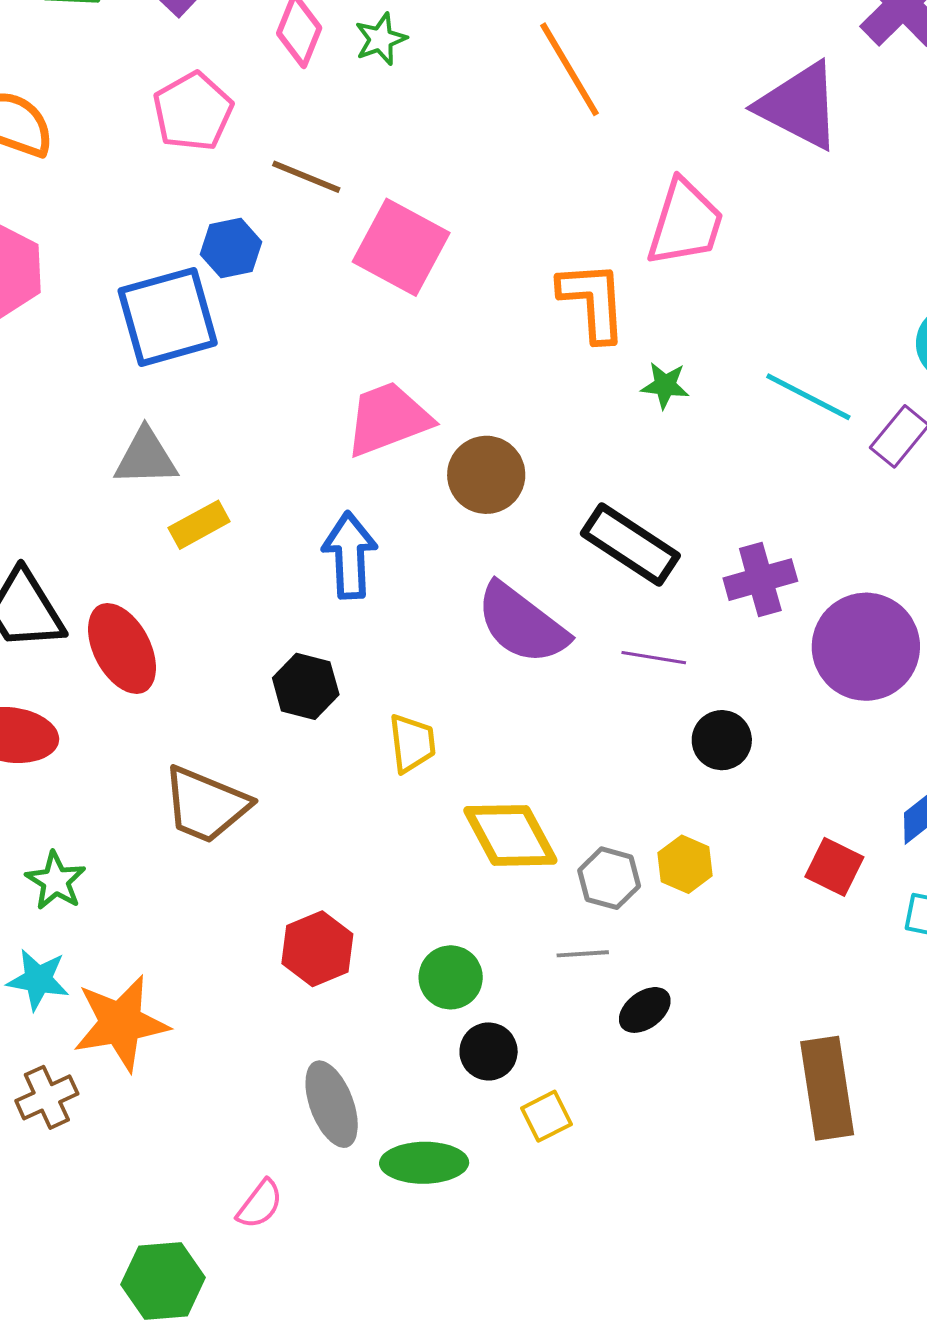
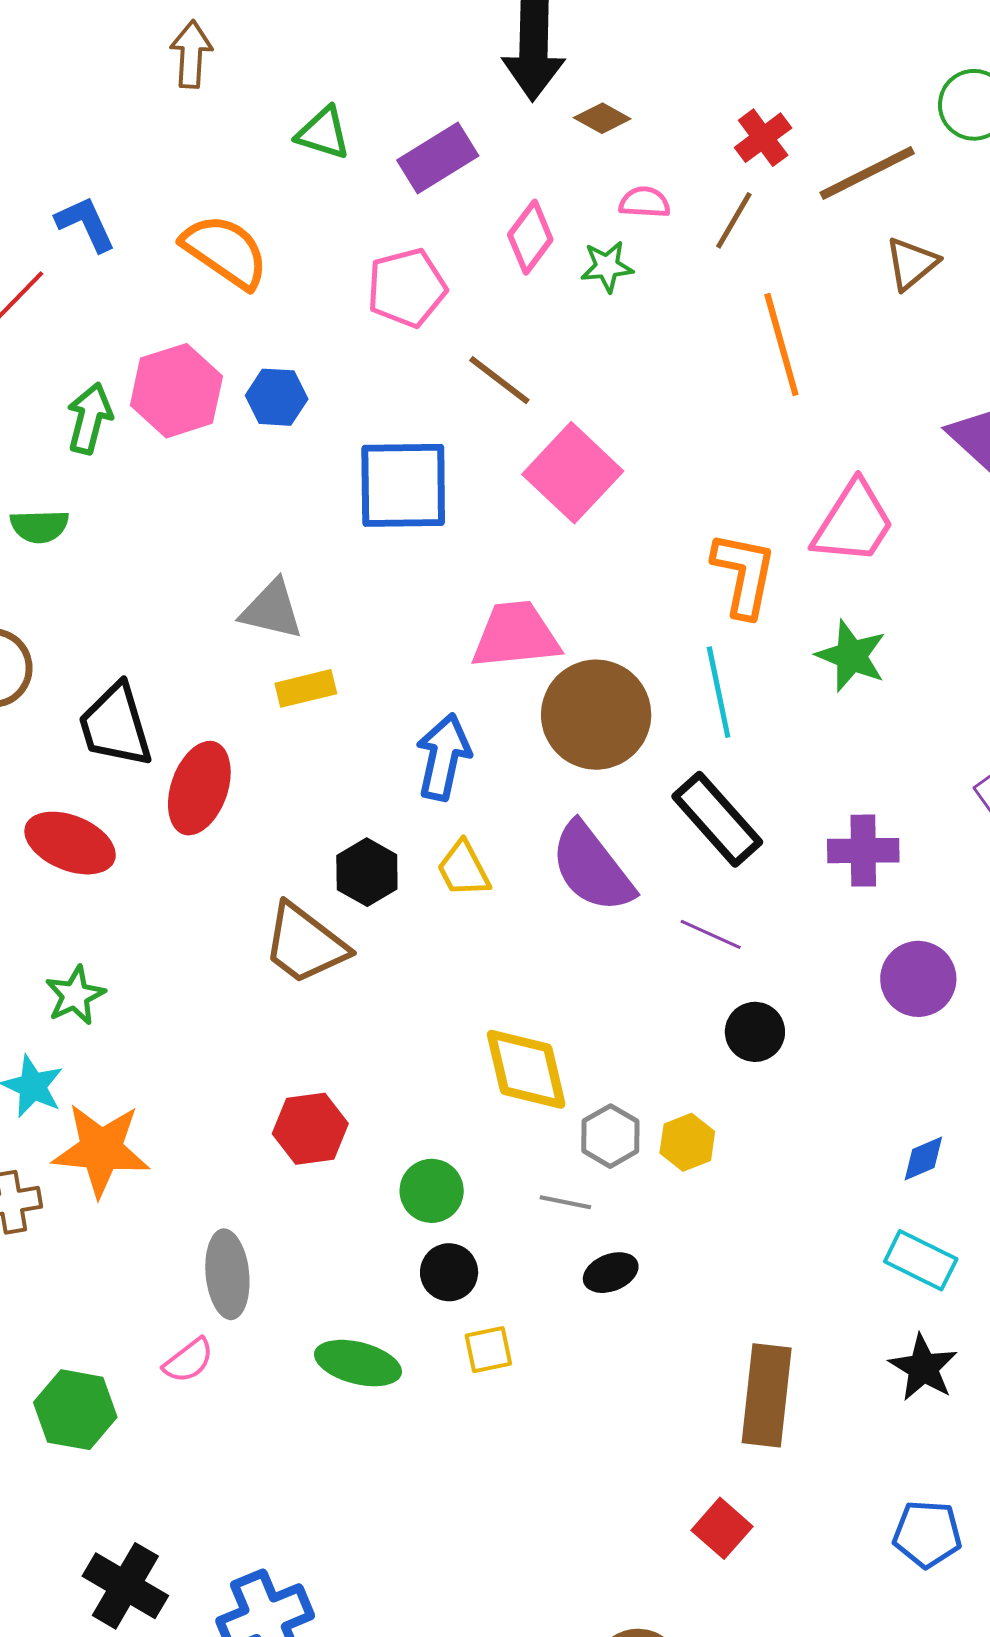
blue hexagon: (231, 248) -> (277, 397), moved
blue square: (168, 317) -> (403, 485), moved
green star: (665, 385) -> (851, 656), moved, size x1.5
cyan line: (808, 397) -> (719, 692), moved, turned 36
brown circle: (486, 475) -> (596, 715), size x1.4
purple cross: (760, 580) -> (863, 851), moved
purple circle: (866, 647) -> (918, 979), size x0.7
red ellipse: (122, 648) -> (199, 788), turned 32
yellow trapezoid: (412, 743) -> (463, 869), moved, turned 144
brown trapezoid: (206, 805) -> (305, 944), moved
red square: (834, 867) -> (722, 1528), moved
gray ellipse: (332, 1104) -> (227, 1274), moved

